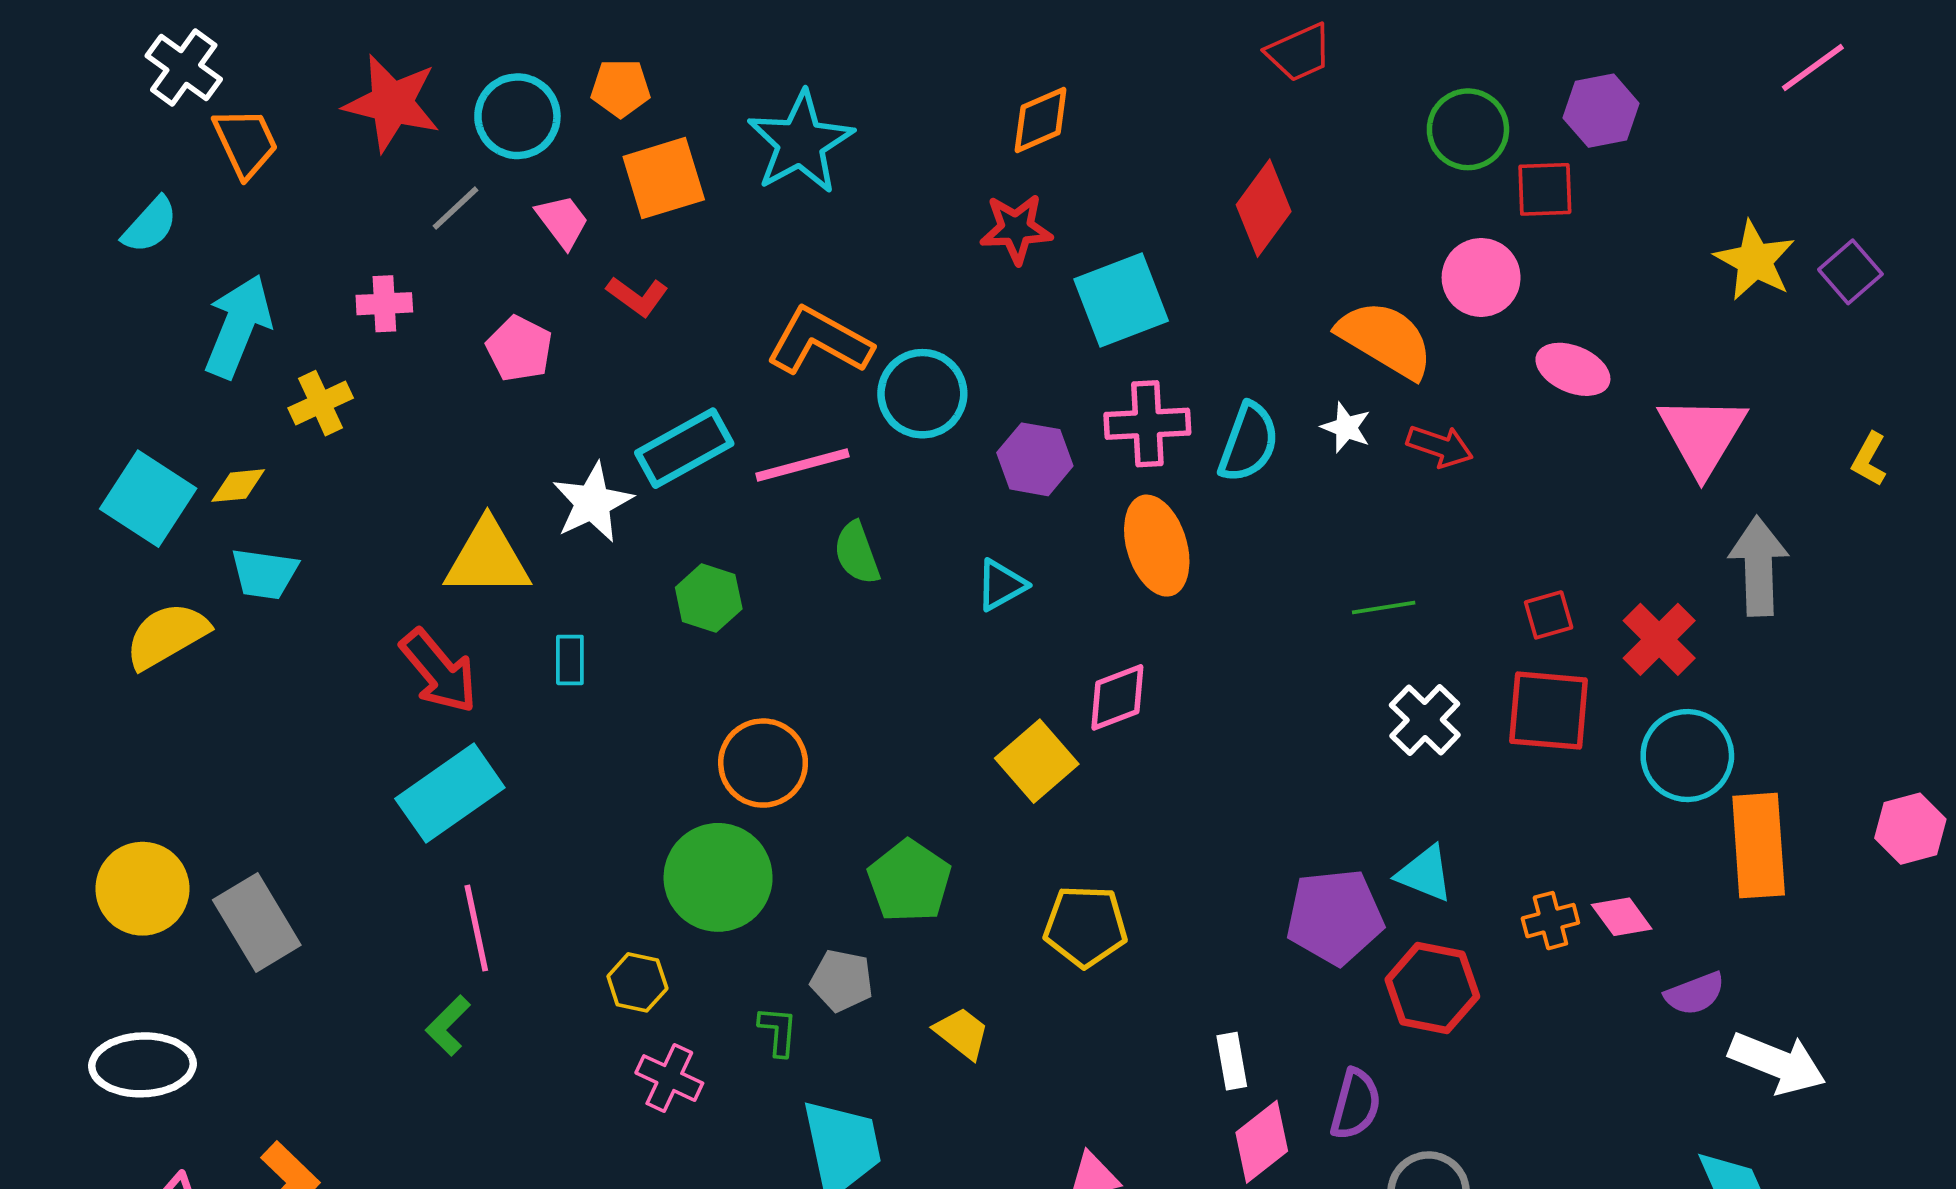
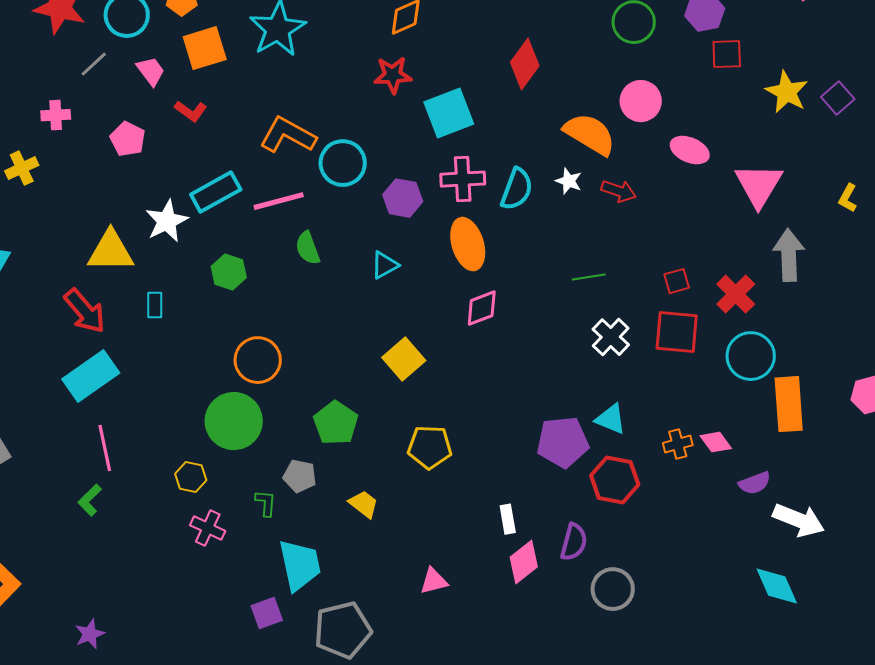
red square: (1545, 189) -> (727, 54), moved
pink diamond: (1117, 697) -> (482, 308), moved

